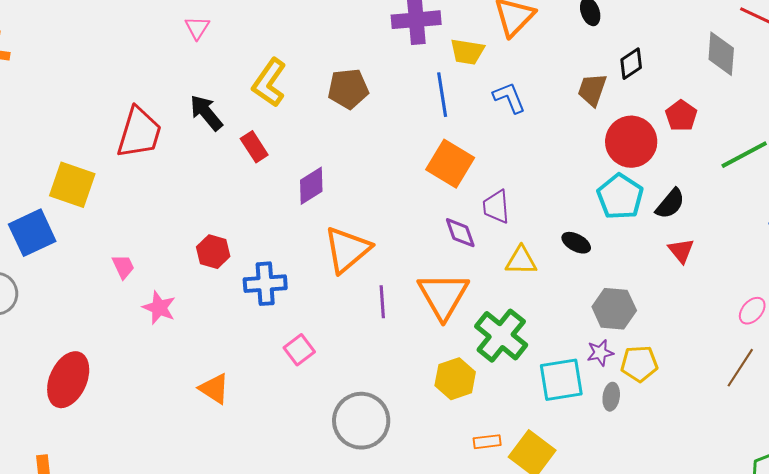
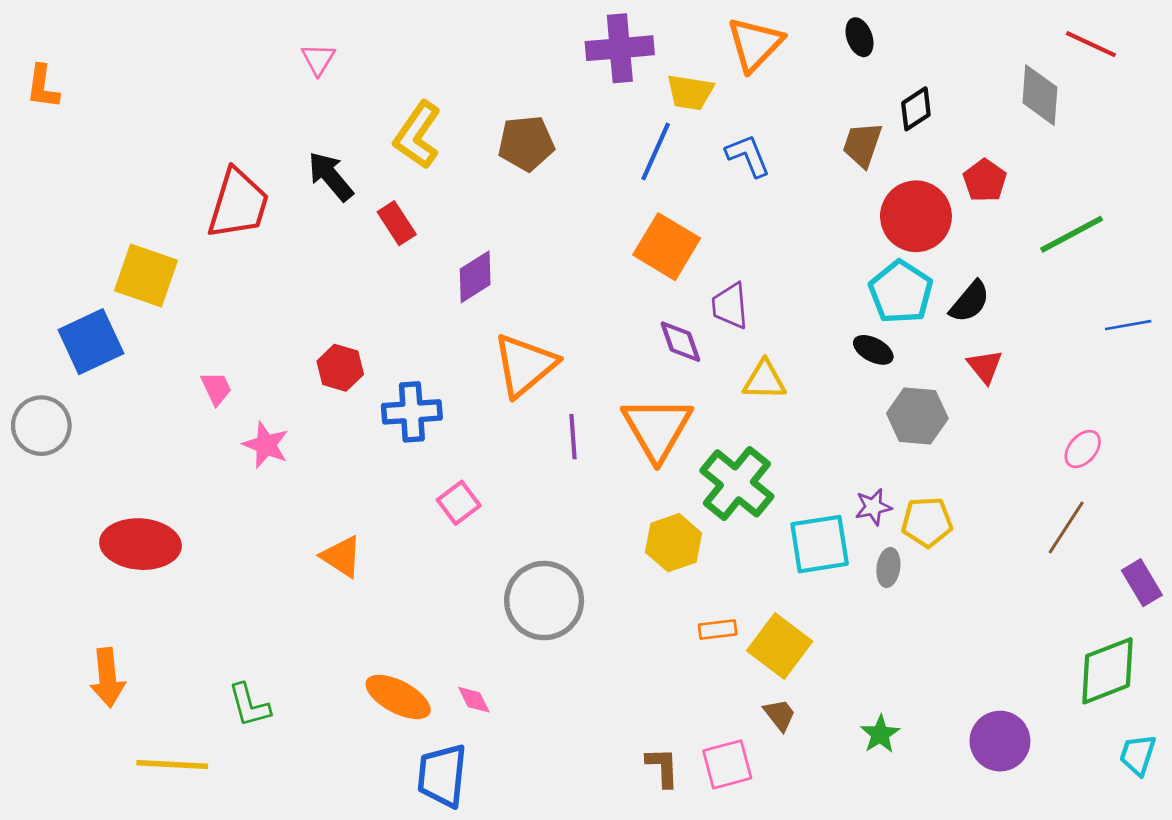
blue line: (442, 95) -> (656, 152), turned 33
black ellipse: (576, 243) -> (873, 350), moved
gray hexagon: (614, 309) -> (917, 416), moved
red ellipse: (68, 380) -> (140, 544), turned 70

